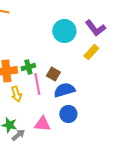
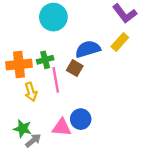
cyan circle: (64, 31) -> (53, 17), moved
blue semicircle: (64, 90) -> (88, 49), moved
blue circle: (68, 114) -> (81, 119), moved

